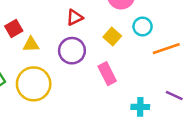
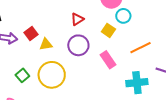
cyan circle: (143, 27) -> (123, 16), moved
orange line: (166, 49) -> (141, 48), moved
cyan cross: (140, 107) -> (137, 83), size x1.5

